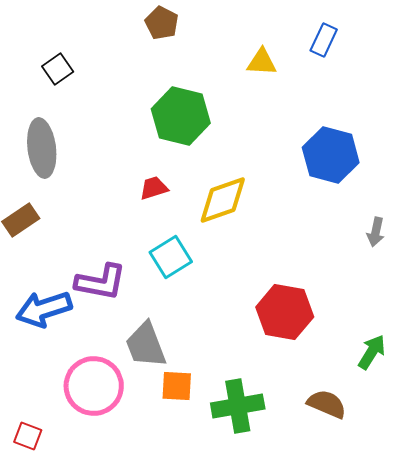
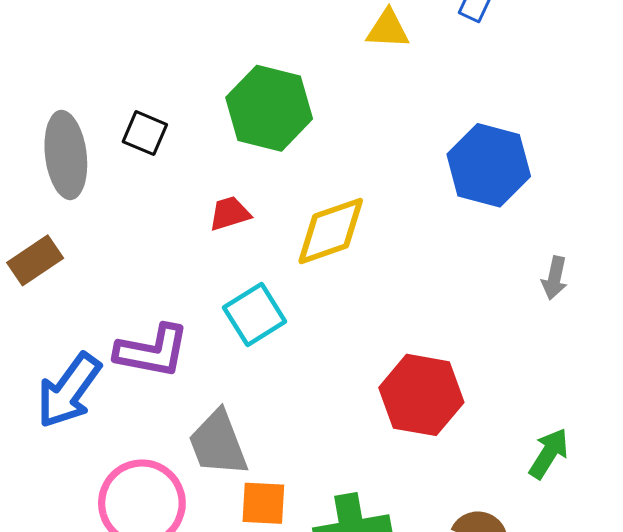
black square: (58, 69) -> (145, 133), moved, turned -32
blue arrow: (44, 309) -> (69, 391), turned -36

